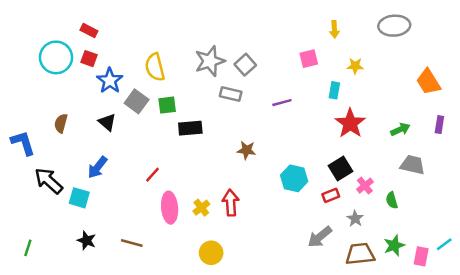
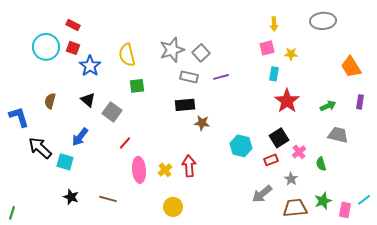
pink square: (309, 59) -> (267, 48), moved
gray square: (137, 101) -> (112, 112), moved
purple line: (282, 103) -> (221, 77), moved
black rectangle: (190, 128) -> (185, 105), moved
green line: (28, 248) -> (12, 213), moved

